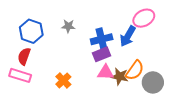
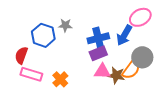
blue hexagon: (31, 31) -> (43, 35), moved
pink rectangle: (20, 75) -> (31, 74), moved
gray circle: (153, 82) -> (142, 57), moved

